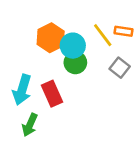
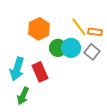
orange rectangle: (123, 31) -> (95, 32), moved
cyan circle: (73, 46) -> (71, 48), moved

